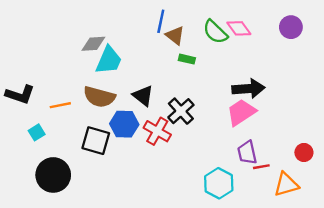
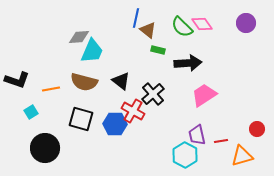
black arrow: (248, 89) -> (188, 63), moved
blue hexagon: (124, 124) -> (115, 124), moved
purple trapezoid: (247, 152) -> (197, 135), moved

